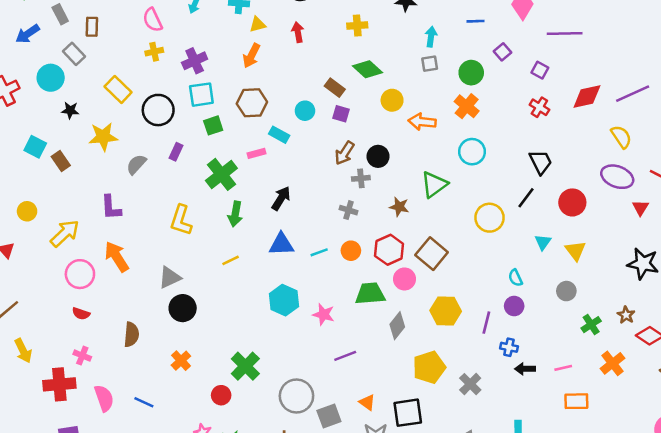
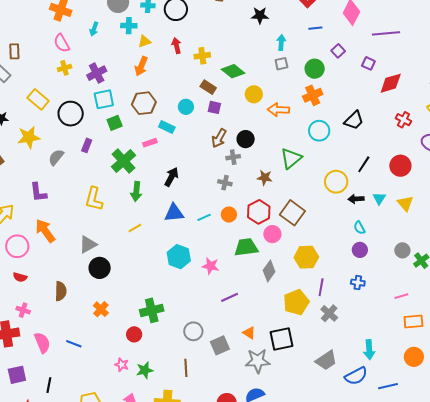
yellow cross: (357, 26) -> (202, 56), moved
red diamond: (587, 97) -> (391, 83), moved
orange cross: (467, 106) -> (313, 95), turned 30
red cross: (539, 107) -> (403, 120), moved
black trapezoid: (541, 162) -> (354, 120), moved, turned 75
gray circle: (566, 291) -> (402, 250), moved
purple line: (486, 323) -> (321, 287), moved
green cross: (245, 366) -> (152, 310), turned 35
black arrow: (525, 369) -> (356, 199), moved
gray circle: (296, 396) -> (193, 331), size x0.7

